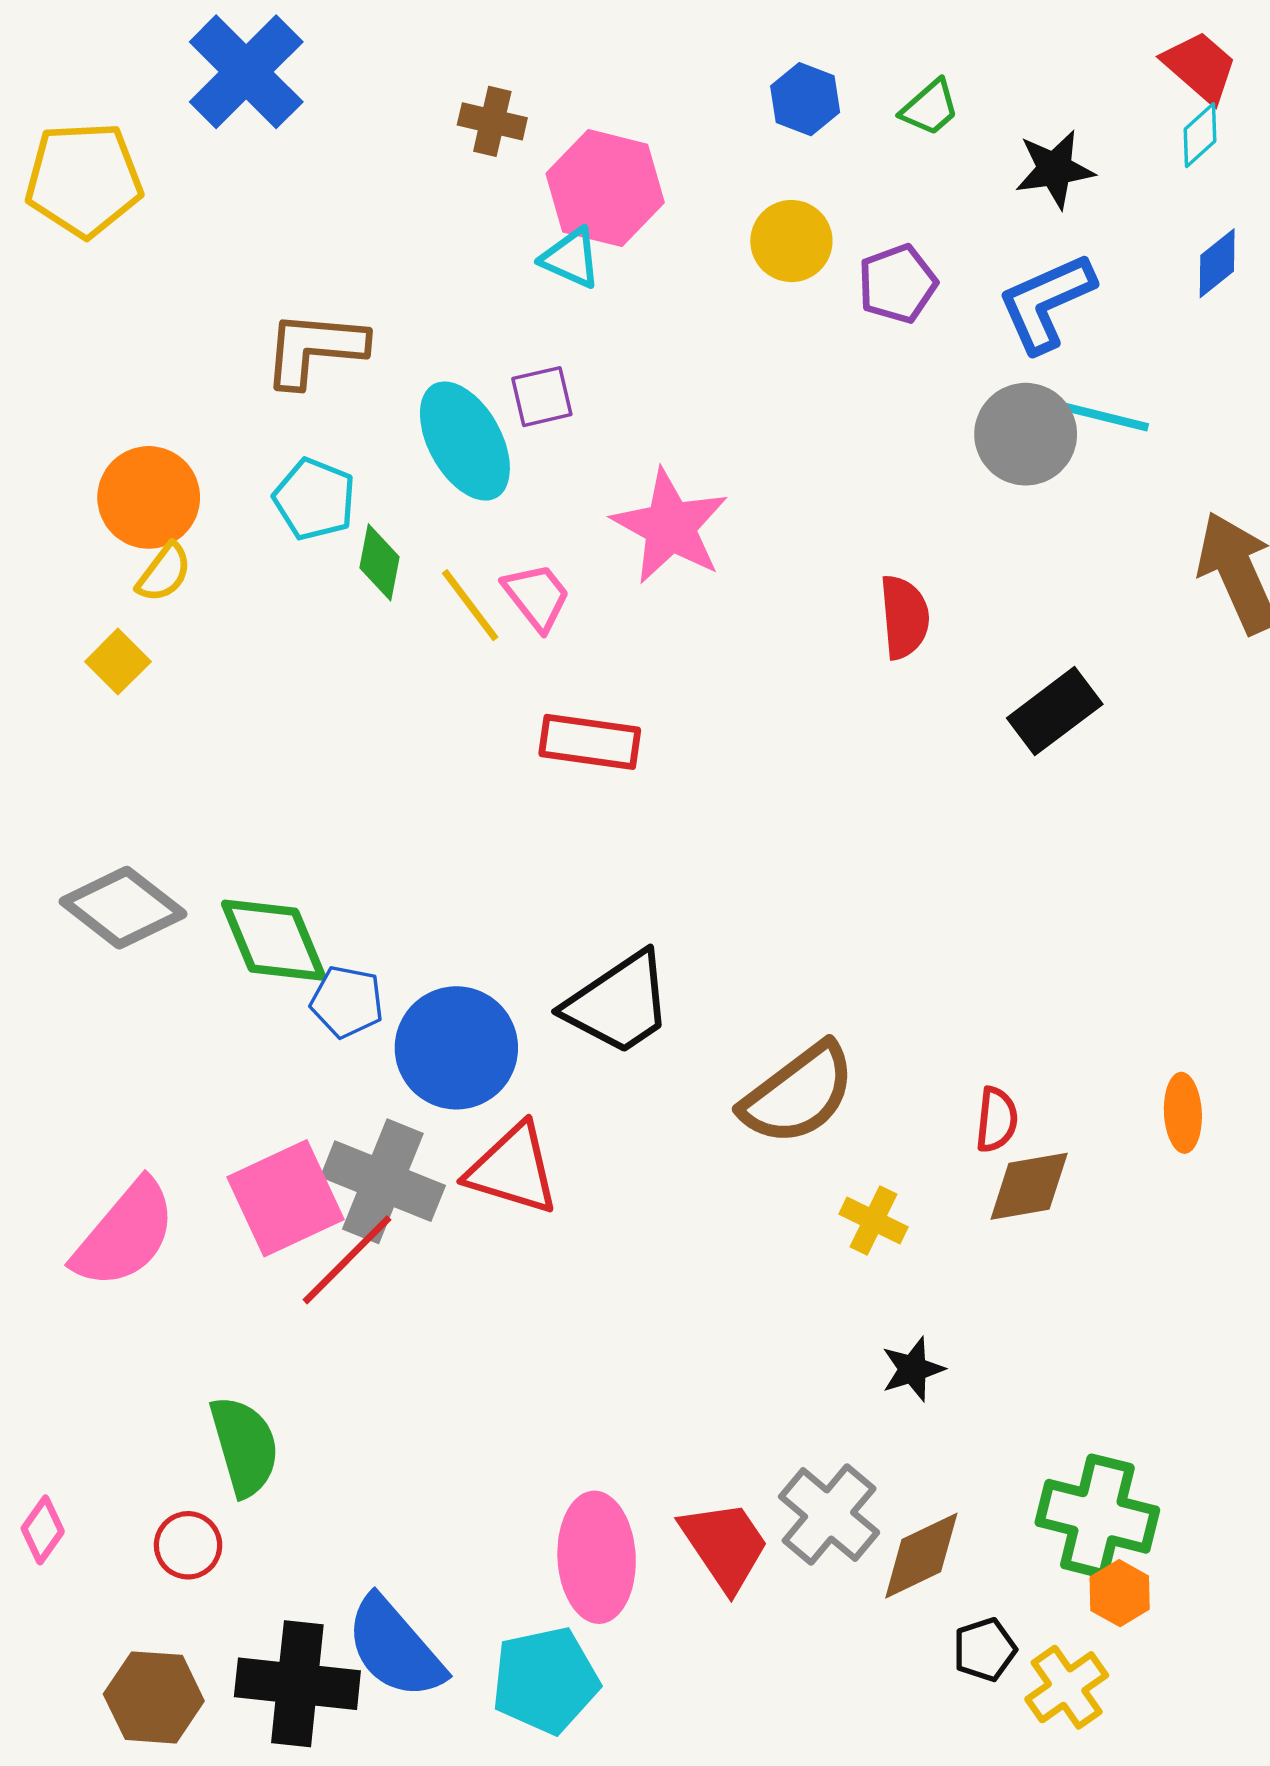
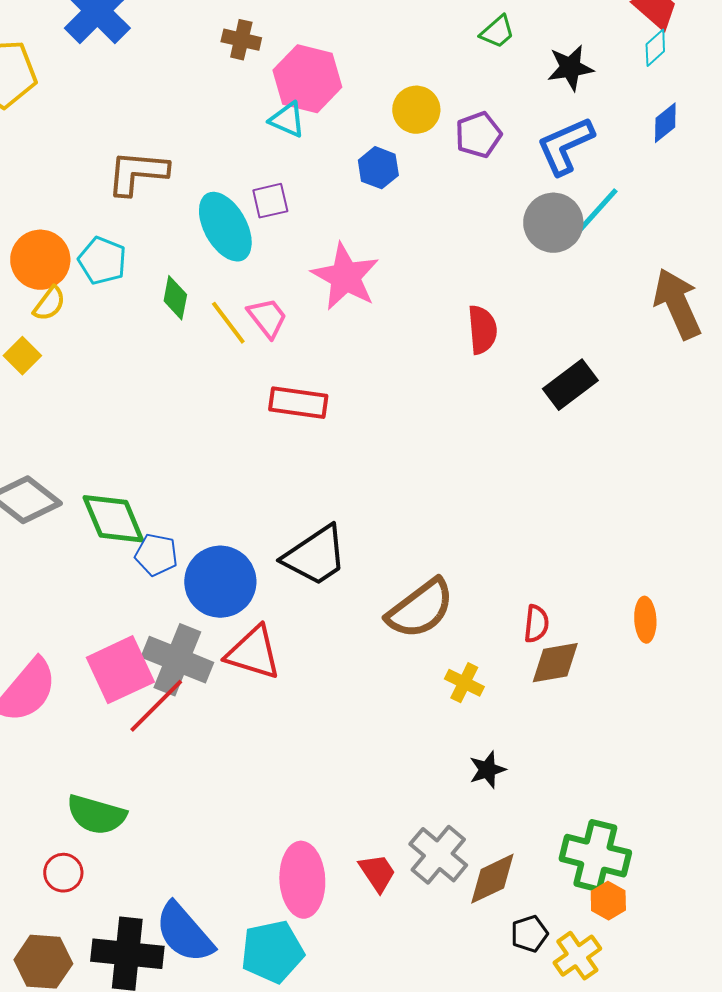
blue hexagon: (805, 99) -> (378, 168), moved
cyan line: (1099, 415) -> (596, 212), turned -62
cyan pentagon: (315, 499) -> (102, 261), moved
green semicircle: (244, 1446) -> (96, 815), turned 122
red trapezoid: (725, 1545) -> (377, 873), size x0.7

